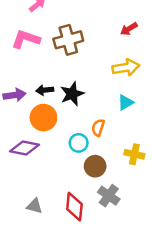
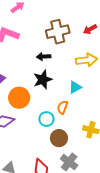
brown cross: (68, 40) -> (58, 32), moved
black arrow: (45, 90) -> (44, 57), moved
cyan triangle: (126, 103) -> (75, 87), moved

